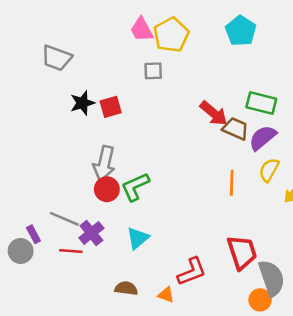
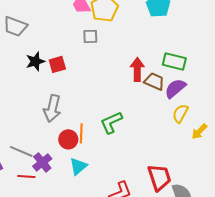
red arrow: (214, 113) -> (137, 69), turned -130
orange line: (232, 183) -> (81, 133), moved
green L-shape: (135, 187) -> (111, 122), moved
red circle: (107, 189) -> (68, 139), moved

